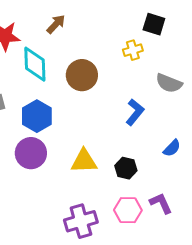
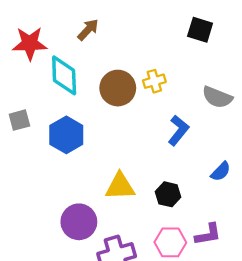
yellow cross: (133, 50) -> (154, 81), moved
purple circle: (31, 153) -> (79, 222), moved
purple L-shape: (161, 203) -> (208, 234), turned 105

